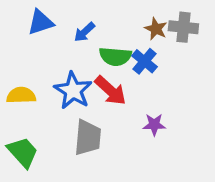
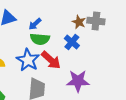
green semicircle: (115, 56) -> (40, 39), moved
purple star: (154, 125) -> (78, 81), size x1.6

